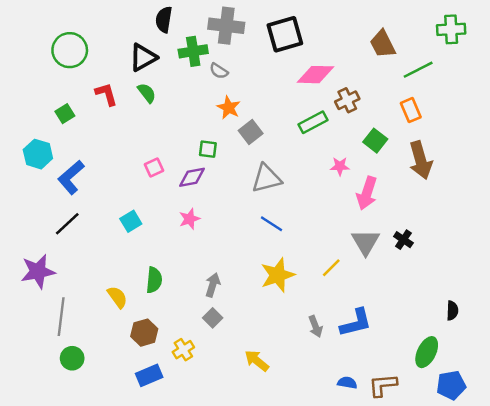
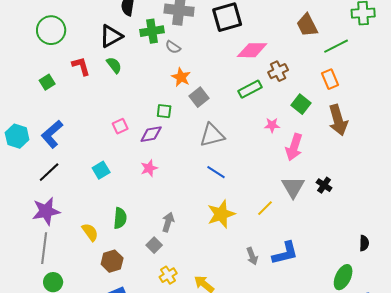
cyan hexagon: (38, 154) -> (17, 136), moved
purple star: (38, 271) -> (46, 211), moved
gray square: (213, 318) -> (154, 245), moved
yellow cross: (183, 350) -> (168, 275), moved

